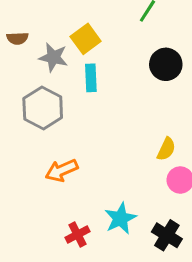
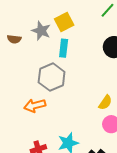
brown semicircle: (17, 38) -> (14, 39), moved
gray hexagon: (43, 108) -> (52, 77), moved

